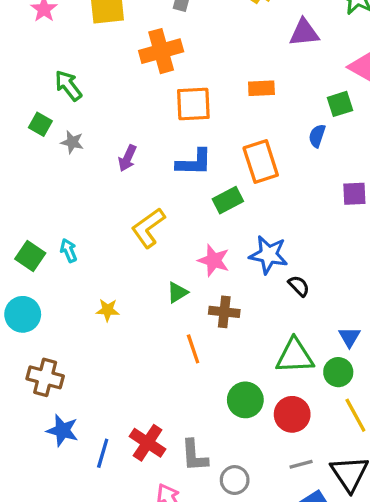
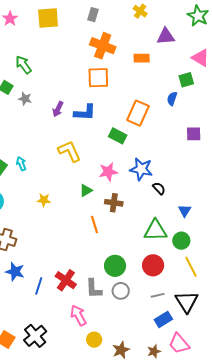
orange cross: (161, 51) -> (103, 46), moved, turned 35
orange rectangle: (261, 88) -> (142, 58), moved
orange rectangle: (261, 161) -> (138, 113), turned 40
blue L-shape: (194, 162) -> (85, 112), moved
green rectangle: (228, 200) -> (118, 136), turned 54
yellow L-shape: (148, 228) -> (69, 151), turned 100
pink star: (214, 260) -> (108, 172), turned -30
blue triangle: (349, 337) -> (185, 211), moved
green circle: (245, 400) -> (115, 266), moved
gray circle: (235, 480) -> (121, 291), moved

